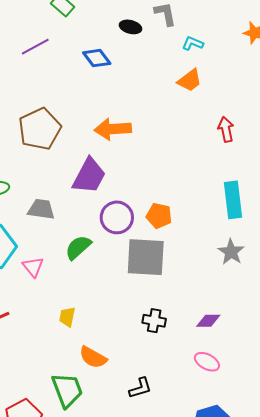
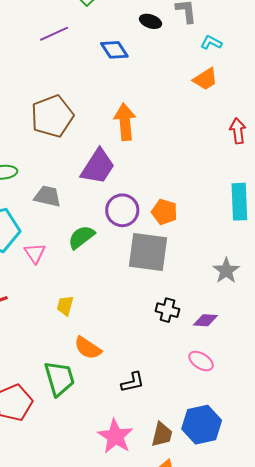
orange arrow: (113, 129) -> (125, 122), turned 84
gray star: (231, 252) -> (226, 271), moved
black cross: (154, 321) -> (167, 310), moved

